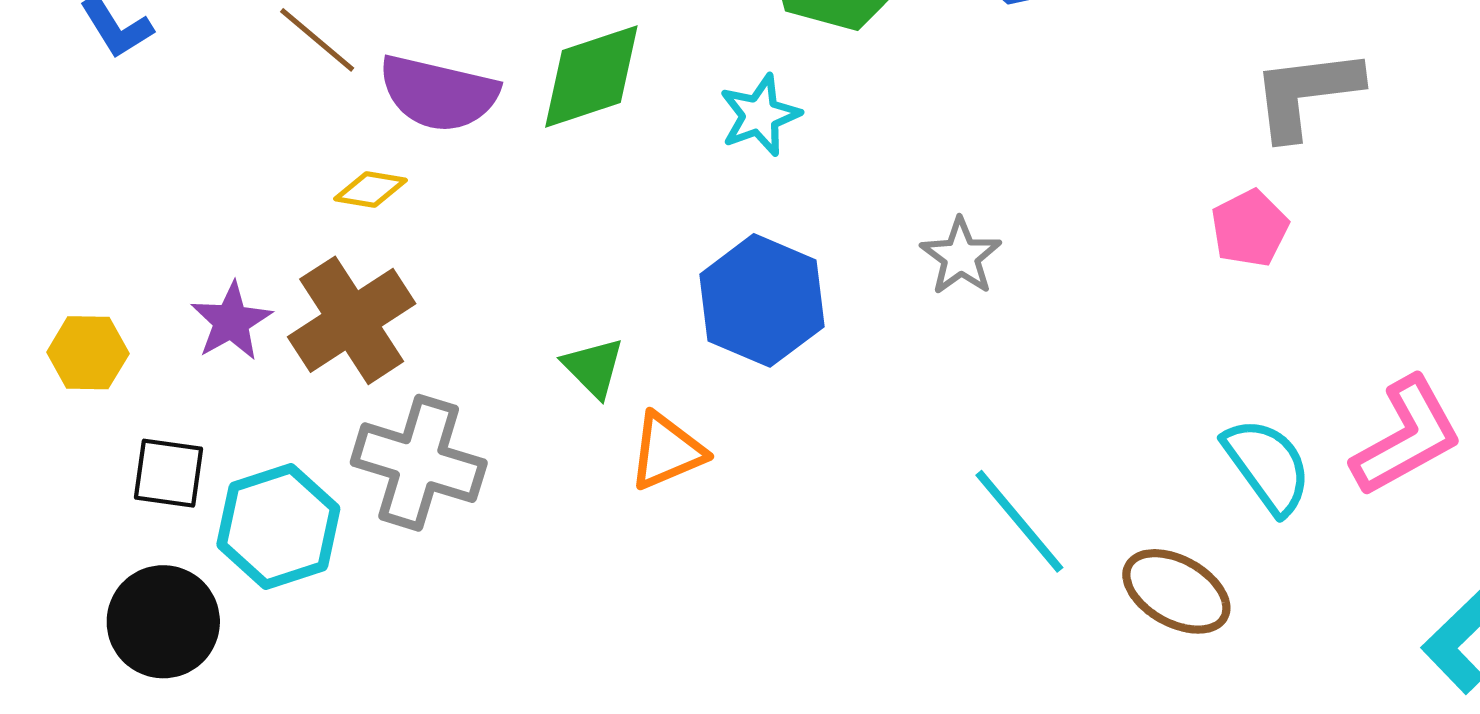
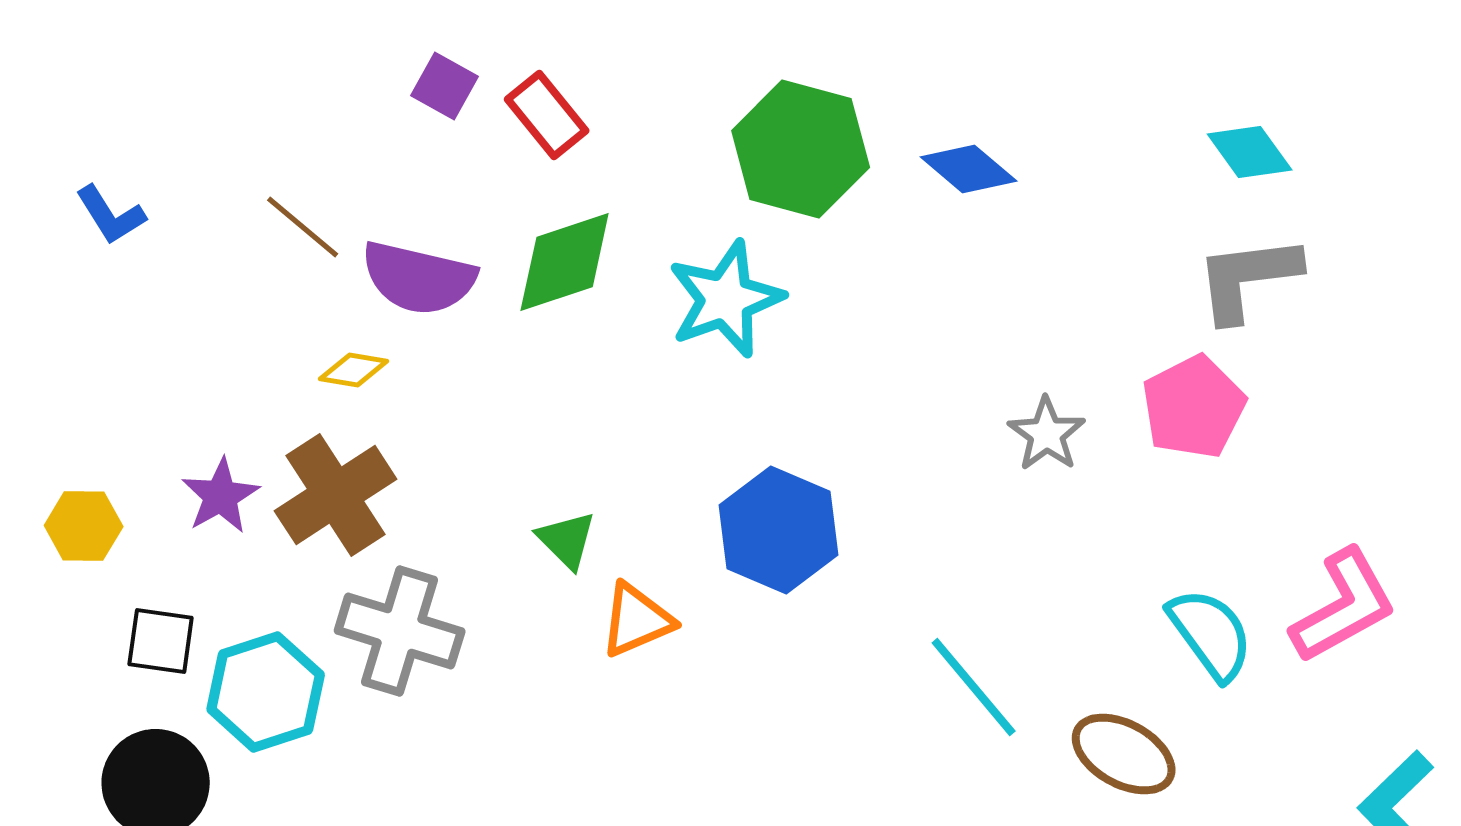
cyan star: (760, 115) -> (726, 299), size x1.5
pink pentagon: (1250, 228) -> (1194, 407), size x1.4
gray star: (961, 256) -> (1047, 434), moved
blue hexagon: (762, 300) -> (779, 530), moved

